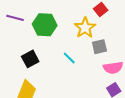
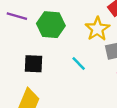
black square: (30, 59) -> (33, 64), turned 30

